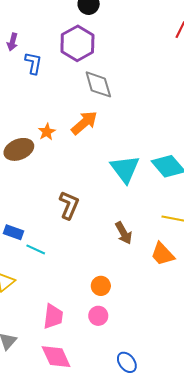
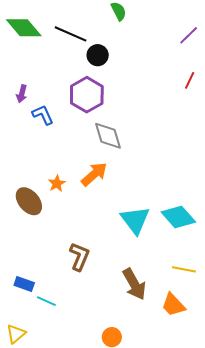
blue L-shape: (33, 63) -> (43, 115), turned -35
brown ellipse: (19, 149) -> (29, 201), turned 72
brown arrow: (124, 233) -> (134, 284), size x1.4

